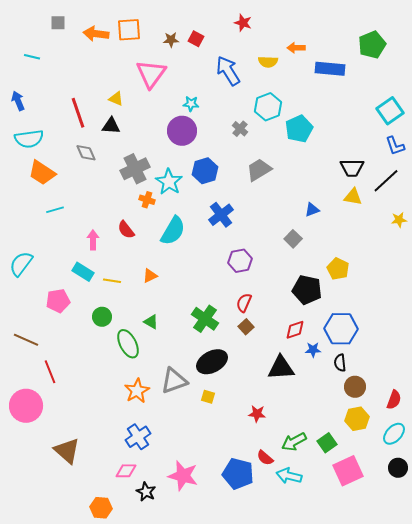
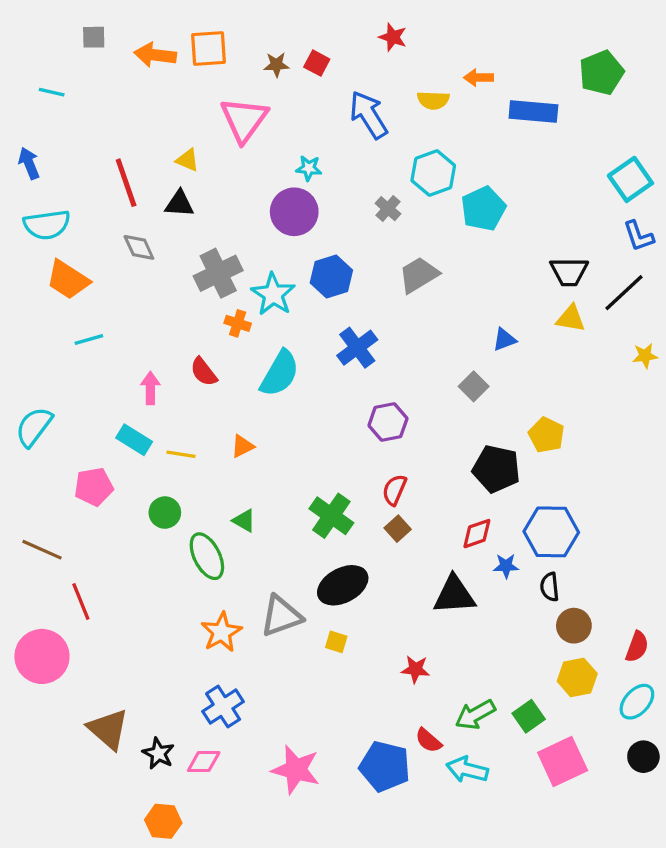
black star: (146, 492) -> (158, 753), moved

